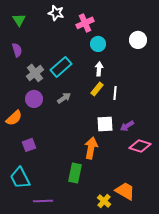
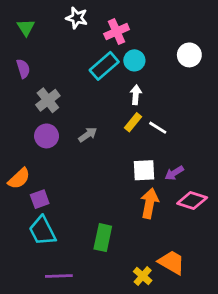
cyan rectangle: (61, 67) -> (104, 66), moved
white line: (115, 93) -> (158, 128), turned -64
orange semicircle: (14, 118) -> (19, 179), moved
orange arrow: (91, 148) -> (150, 203), moved
cyan trapezoid: (20, 178) -> (42, 231), moved

